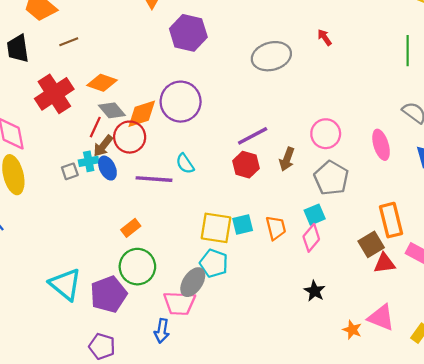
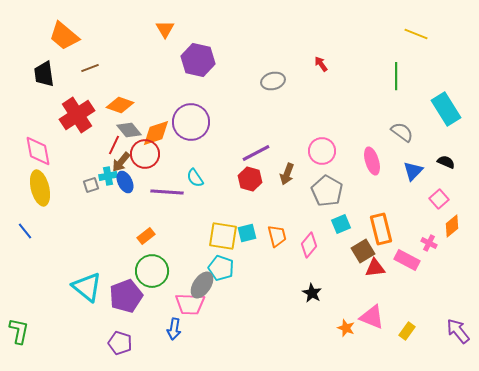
gray ellipse: (271, 56) -> (273, 81), size x0.7
cyan square: (315, 215) -> (341, 224), moved

